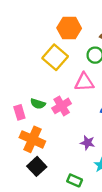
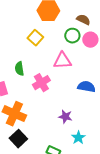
yellow square: (55, 57) -> (35, 38), size x0.7
green semicircle: (38, 104) -> (19, 69), moved, turned 64

